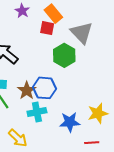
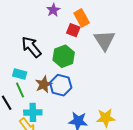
green hexagon: (64, 55) -> (64, 56), moved
cyan cross: (37, 112) -> (33, 112), moved

